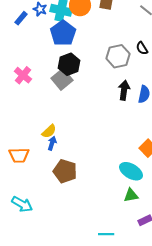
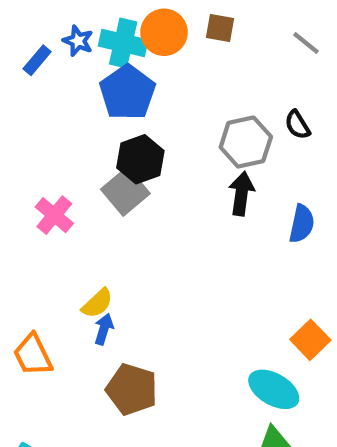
pink cross: (23, 75) -> (54, 215), moved
black arrow: (124, 90) -> (241, 194), moved
orange trapezoid: (19, 155) -> (33, 355), turned 65

